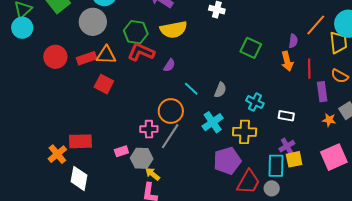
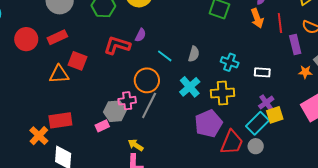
red L-shape: (141, 52) -> (117, 45), moved
orange triangle: (106, 55) -> (59, 74), moved
gray hexagon: (142, 158) -> (115, 111), moved
cyan rectangle: (276, 166) -> (257, 123), turned 50

